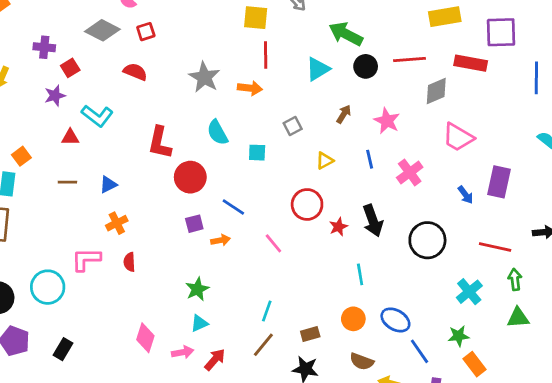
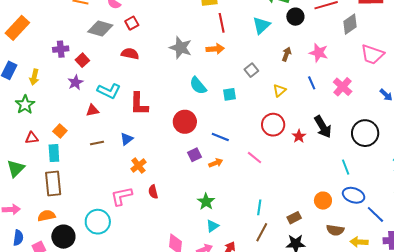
red L-shape: (160, 143) -> (139, 104), moved
cyan line: (360, 274) -> (346, 167), moved

